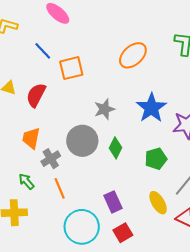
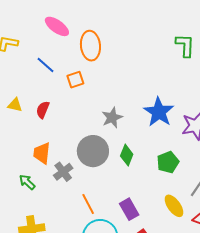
orange ellipse: (133, 55) -> (90, 46), moved, turned -48
orange square: (71, 68) -> (75, 80), size x0.7
red semicircle: (36, 95) -> (43, 110), size x0.7
green arrow: (26, 181) -> (27, 182), moved
orange line: (60, 188) -> (88, 204), moved

